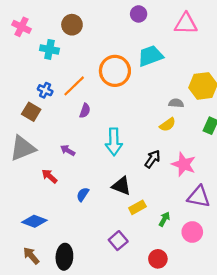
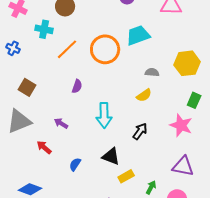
orange line: (74, 86) -> (67, 49), moved
blue cross: (45, 90) -> (13, 48), moved
gray semicircle: (176, 103) -> (152, 72), moved
yellow semicircle: (168, 125) -> (144, 95), moved
pink star: (184, 164) -> (181, 125), moved

